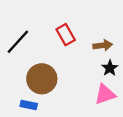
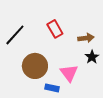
pink triangle: (105, 94) -> (69, 73), moved, turned -48
blue rectangle: (29, 105) -> (52, 88), moved

